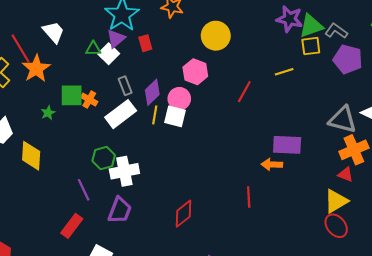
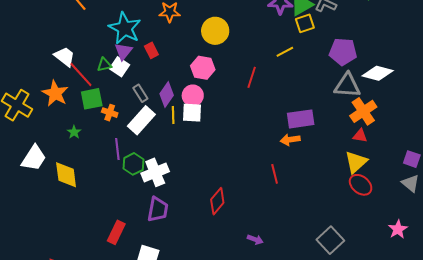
red line: (20, 48) -> (81, 74), moved
purple pentagon: (348, 59) -> (343, 52), moved
green square: (72, 95) -> (92, 99), moved
purple line: (84, 190) -> (117, 149), moved, turned 30

